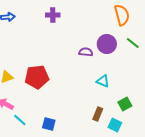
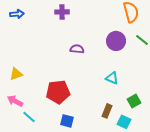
purple semicircle: (86, 52) -> (77, 49), moved
red pentagon: (37, 77) -> (58, 92), moved
blue square: (49, 124) -> (67, 121), moved

